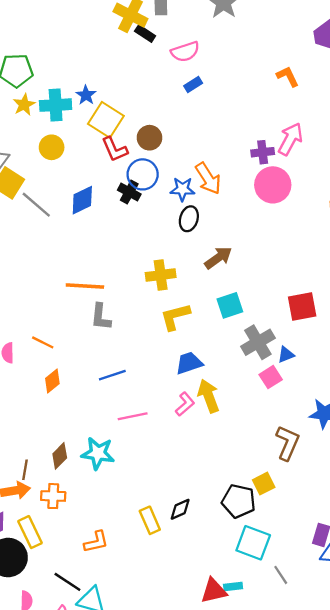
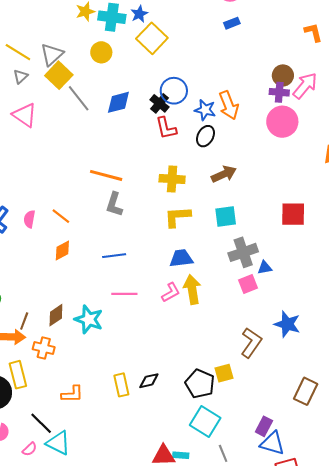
brown circle: (149, 138) -> (283, 75), moved
red L-shape: (115, 149) -> (166, 128), moved
red square: (302, 307) -> (293, 214), moved

